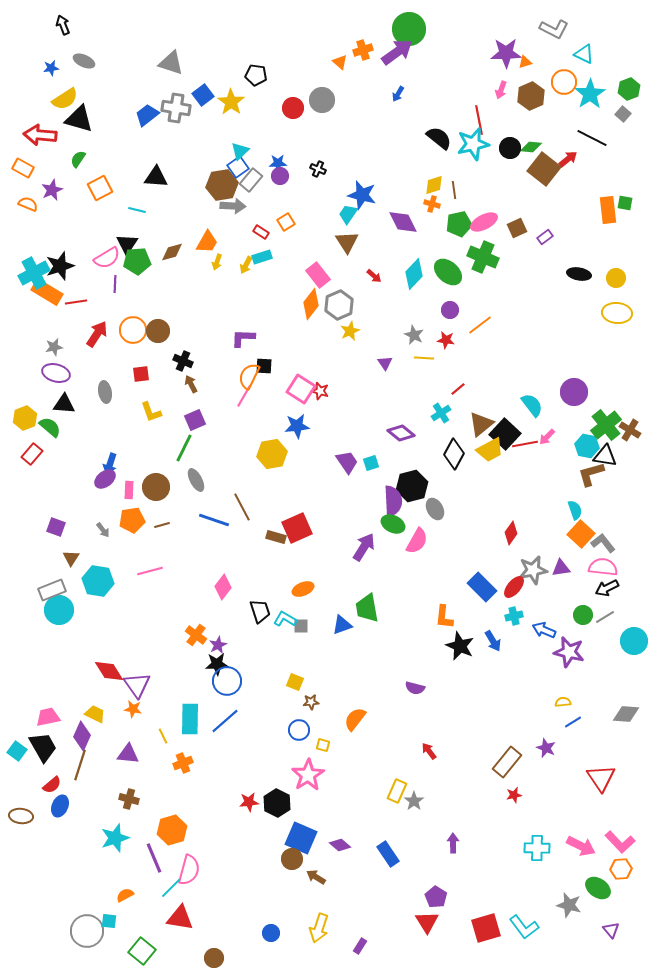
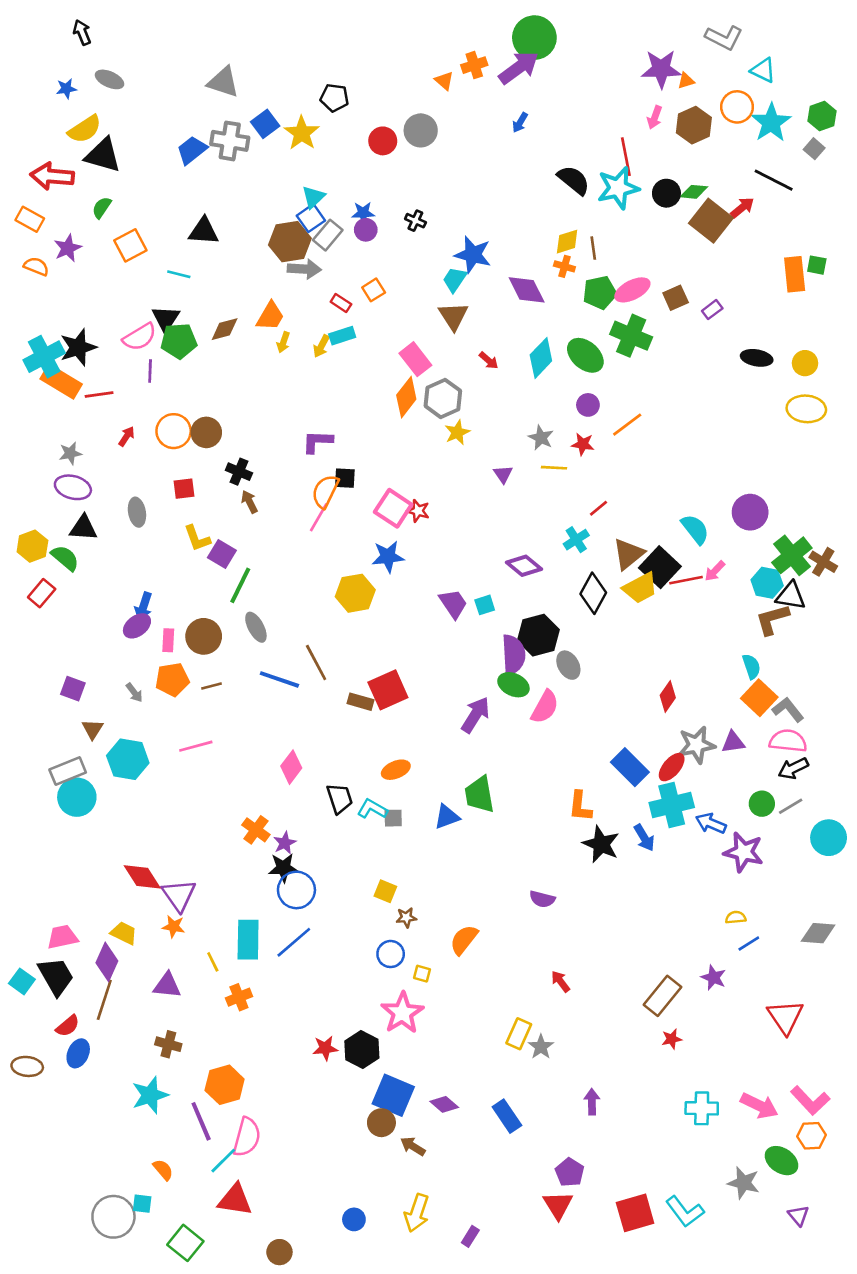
red arrow: (97, 334) -> (127, 436), size x0.6
purple square: (195, 420) -> (222, 554), moved, turned -35
cyan cross: (514, 616) -> (672, 805), size x1.8
orange semicircle: (125, 895) -> (163, 1170), turned 78

